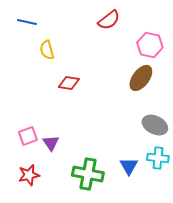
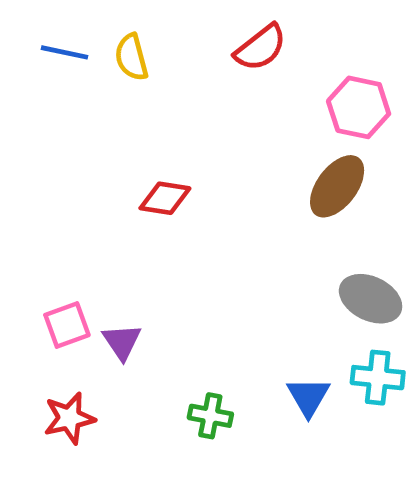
yellow semicircle: (47, 50) -> (131, 57), moved
green cross: (88, 174) -> (210, 416), size x0.6

